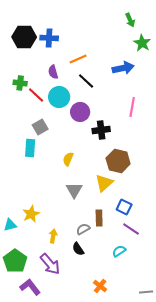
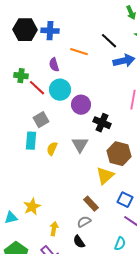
orange line: (78, 59) -> (79, 52), turned 42
black line: (86, 81) -> (109, 41), moved
black cross: (101, 130) -> (102, 123), turned 30
yellow semicircle: (68, 159) -> (52, 149), moved
gray triangle: (74, 190) -> (80, 145), moved
brown rectangle: (99, 218) -> (91, 204), moved, turned -42
cyan semicircle: (119, 251) -> (120, 244), turned 144

